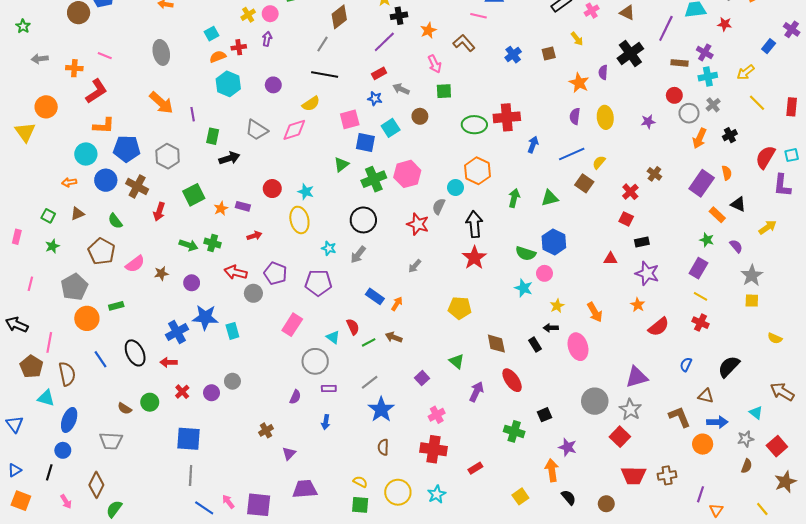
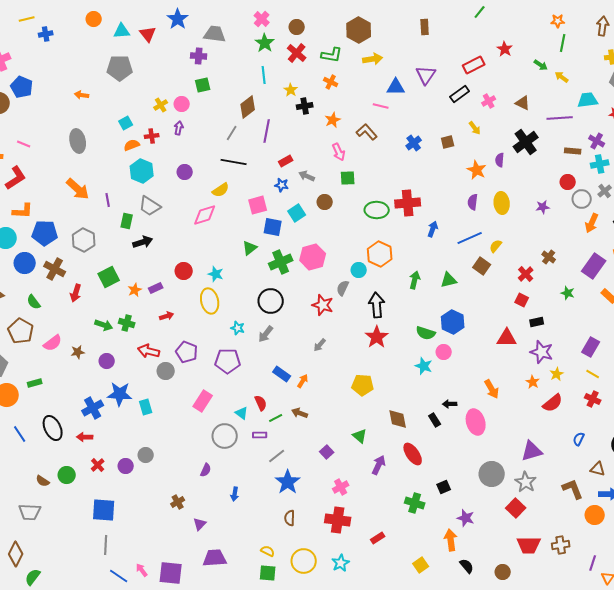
purple line: (666, 28) -> (560, 118), turned 60
purple line: (384, 42) -> (267, 131), moved, turned -35
gray trapezoid: (257, 130) -> (150, 206), moved
purple rectangle: (243, 206) -> (156, 288), turned -40
green star: (707, 240) -> (568, 293), moved
red triangle: (610, 259) -> (507, 338), size x1.5
yellow star: (557, 306) -> (557, 374), moved
purple rectangle: (329, 389) -> (260, 435), moved

